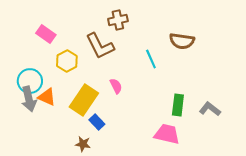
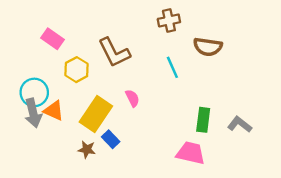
brown cross: (118, 20) -> (169, 21), moved
brown star: (83, 144) -> (87, 149), moved

